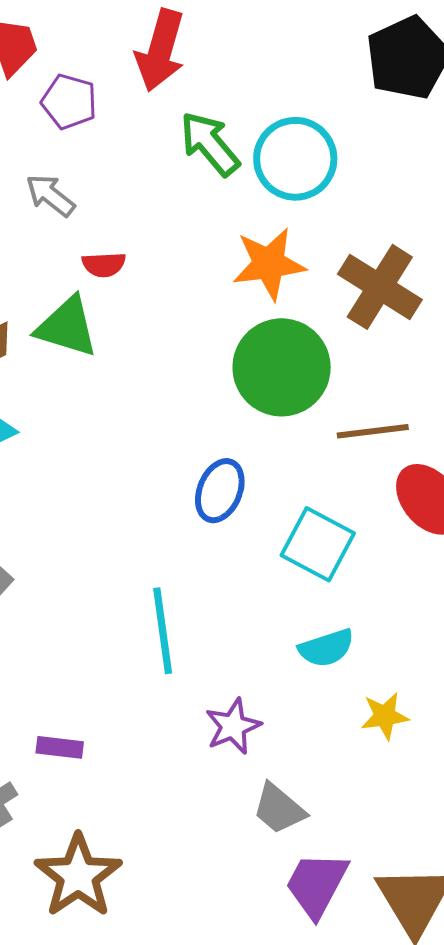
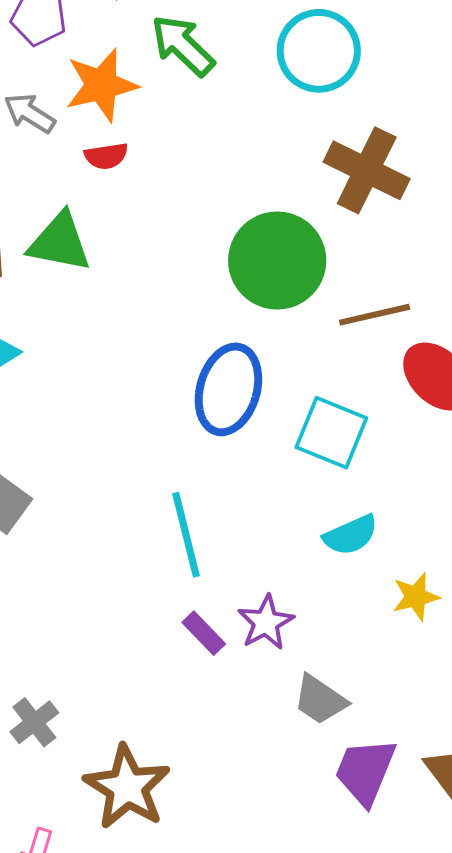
cyan circle: (295, 159) -> (319, 51), moved
orange star: (269, 264) -> (101, 85), moved
red semicircle: (104, 265) -> (106, 156), moved
blue ellipse: (220, 491) -> (228, 389), size x1.4
purple rectangle: (60, 747) -> (204, 633), moved, turned 45

